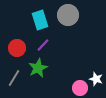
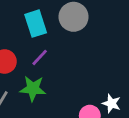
green star: (38, 68) -> (33, 89), turned 30

